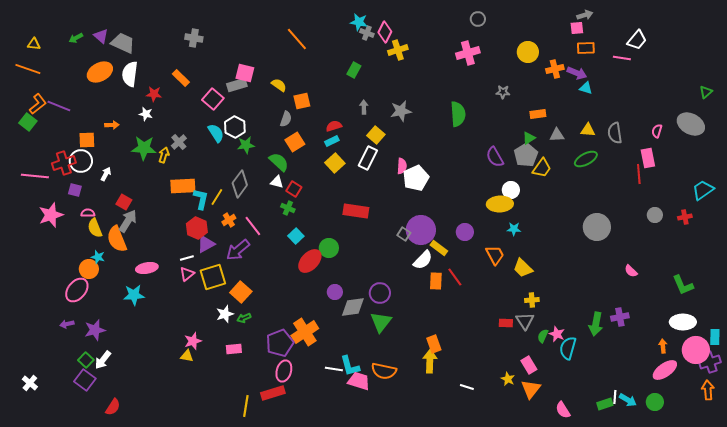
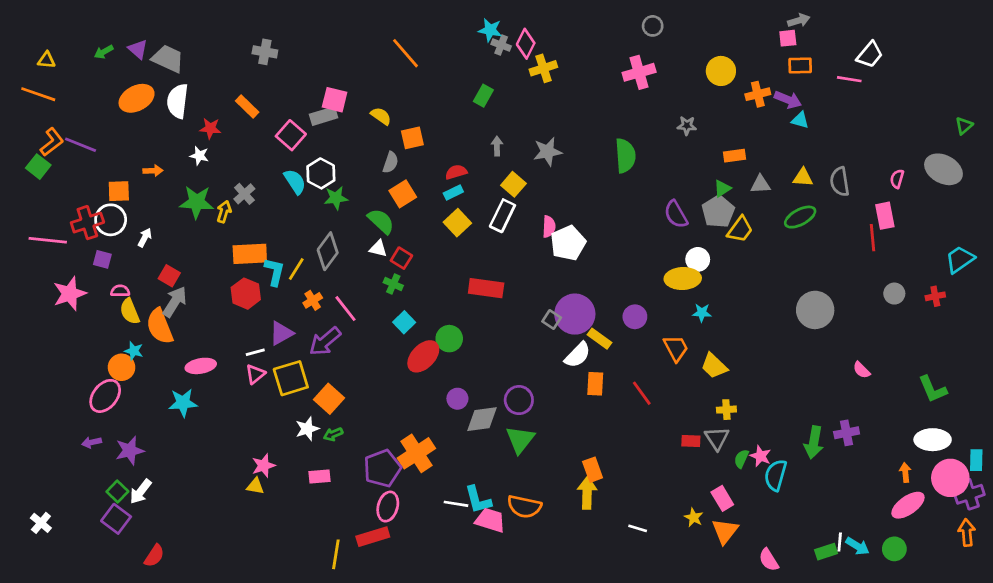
red hexagon: (197, 228) -> (246, 294), moved
red line: (455, 277) -> (642, 393), moved

